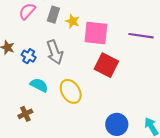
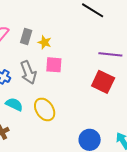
pink square: (96, 33) -> (54, 65), moved, size x0.7
red square: (106, 65) -> (103, 82), moved

